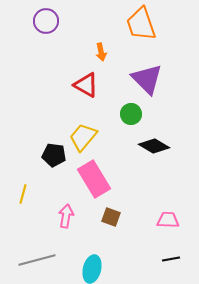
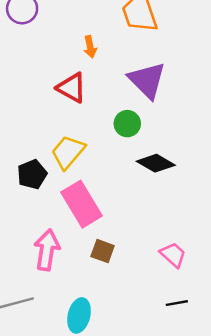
black pentagon: (54, 155) -> (32, 174), turned -30
pink arrow: (66, 216) -> (47, 250), size x1.4
pink trapezoid: (168, 220) -> (173, 255), turned 40

